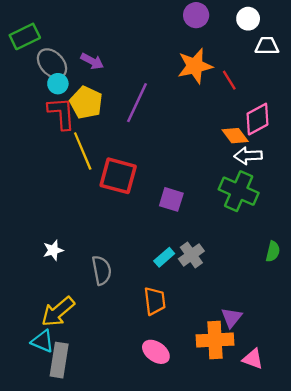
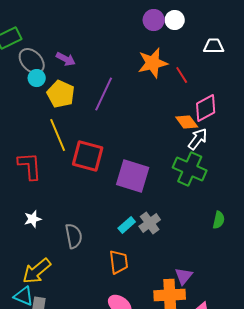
white circle: (248, 19) -> (175, 20), moved
red L-shape: (61, 113) -> (30, 166), moved
white arrow: (248, 156) -> (198, 139), turned 130
purple square: (171, 199) -> (133, 176), size x1.6

